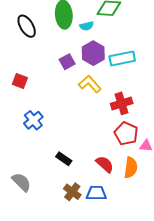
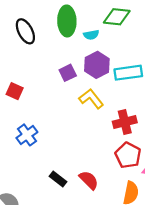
red semicircle: (105, 164) -> (89, 180), moved

